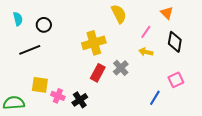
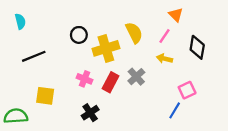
orange triangle: (167, 13) -> (176, 15), moved
yellow semicircle: (119, 14) -> (134, 33), moved
black circle: (44, 25) -> (79, 35), moved
pink square: (176, 80) -> (187, 90), moved
pink cross: (58, 96) -> (85, 79), moved

